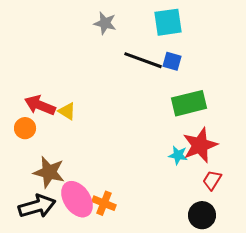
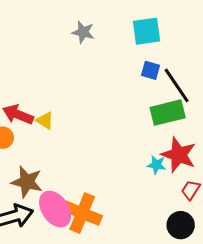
black line: (143, 60) -> (177, 85), moved, turned 36
red star: (200, 145) -> (179, 155), turned -30
orange cross: (104, 203) -> (82, 213), size x1.6

